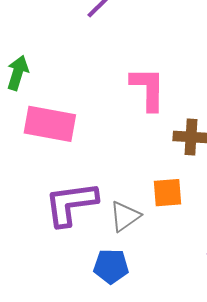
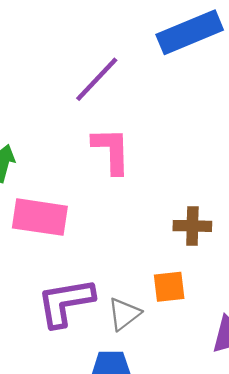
pink L-shape: (148, 89) -> (111, 150), moved

